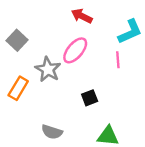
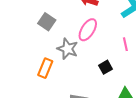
gray square: (17, 40) -> (47, 22), moved
pink line: (118, 60) -> (125, 44), moved

